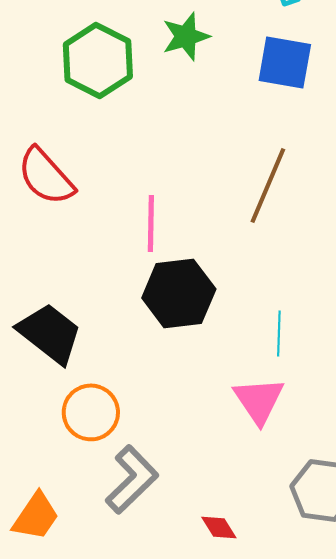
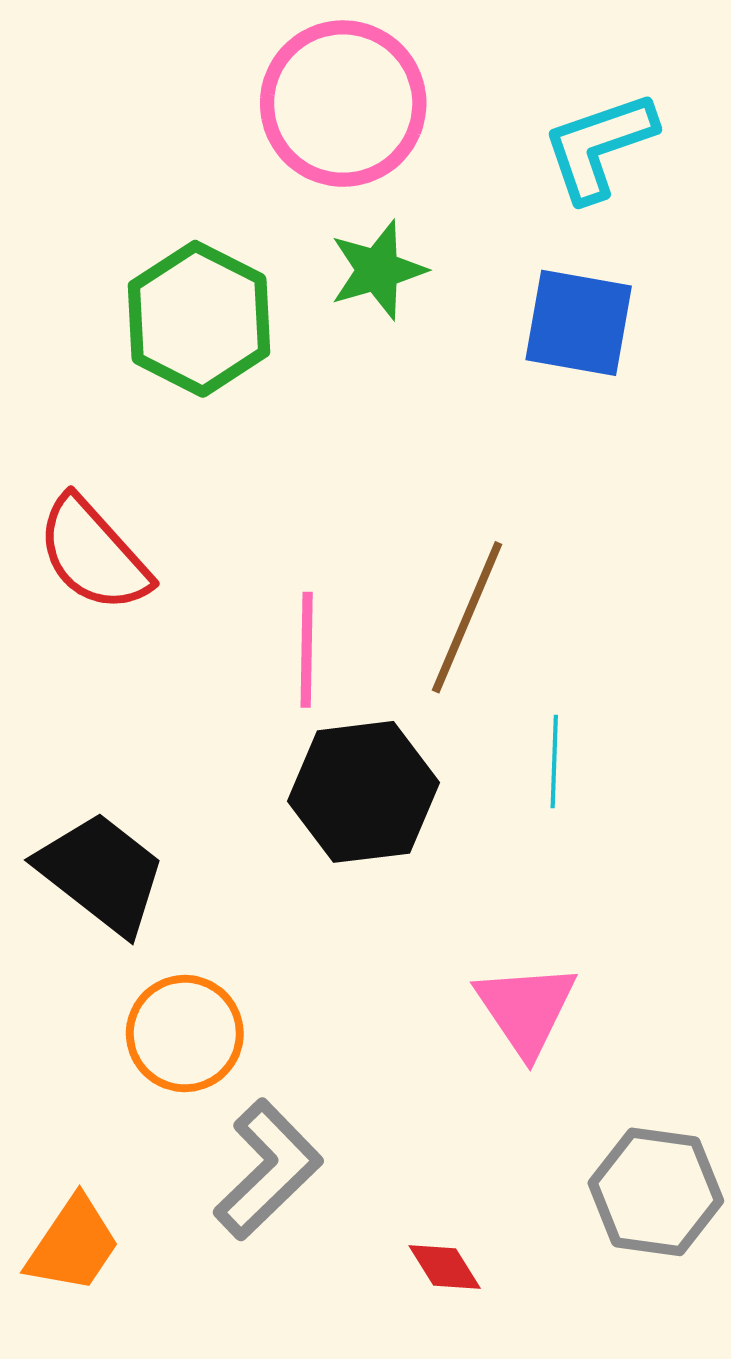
brown line: (268, 185) -> (467, 617), moved
cyan line: (279, 333) -> (554, 761), moved

